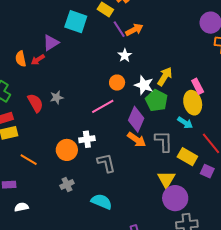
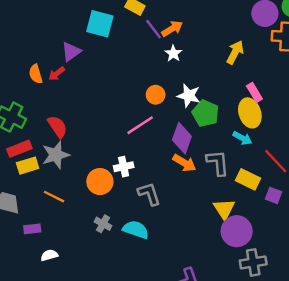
white star: (125, 55) -> (173, 53), moved
yellow arrow: (165, 77) -> (235, 52), moved
gray star: (57, 97) -> (56, 155), moved, size x1.6
gray cross: (67, 184) -> (103, 224), turned -32
cyan semicircle: (102, 202) -> (136, 230), moved

